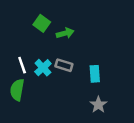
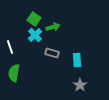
white line: (22, 65) -> (10, 47), moved
cyan cross: (43, 68) -> (35, 35), moved

